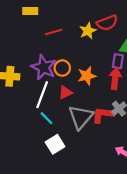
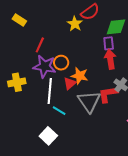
yellow rectangle: (30, 11) -> (19, 20), turned 48
red line: (54, 32) -> (40, 45), moved, turned -35
orange star: (87, 76) -> (80, 76), moved, turned -30
white square: (55, 144) -> (48, 136), moved

